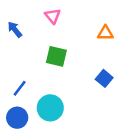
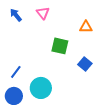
blue arrow: (15, 29) -> (16, 15), moved
green square: (56, 56) -> (60, 46), moved

